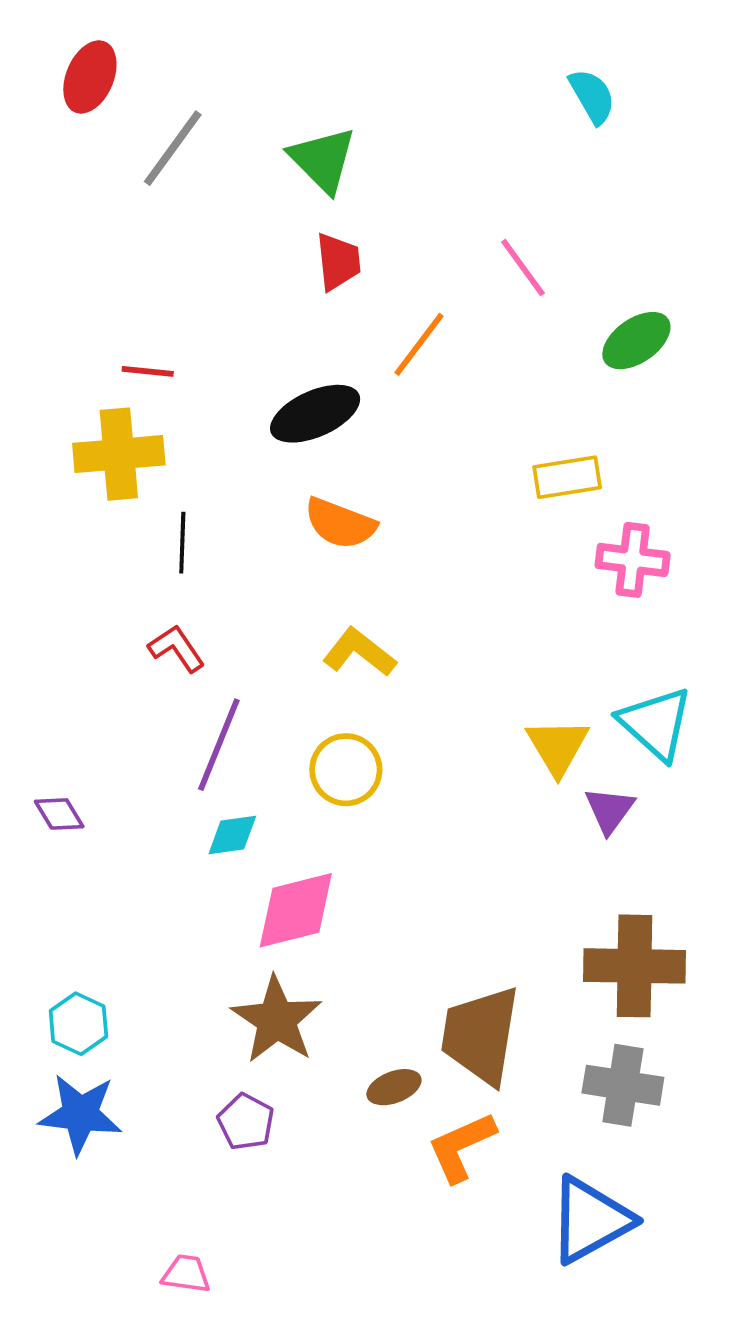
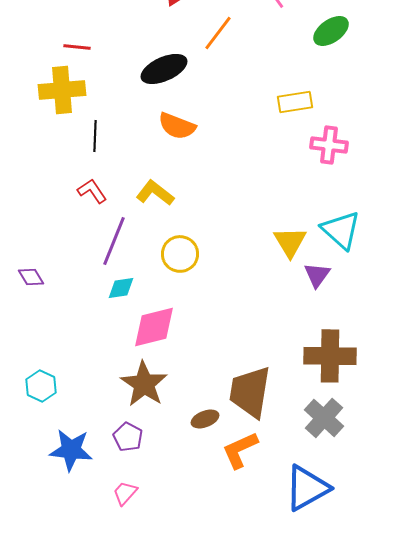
yellow L-shape: (359, 652) -> (155, 193), moved
gray cross: (623, 1085) -> (324, 418), turned 33
blue star: (80, 1114) -> (71, 450), moved
pink trapezoid: (186, 1274) -> (125, 493), moved, turned -56

